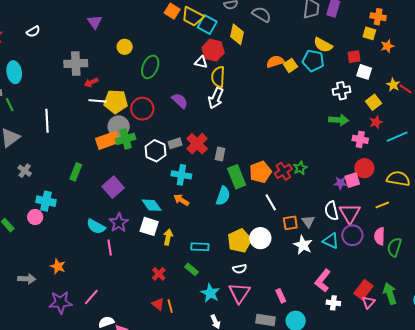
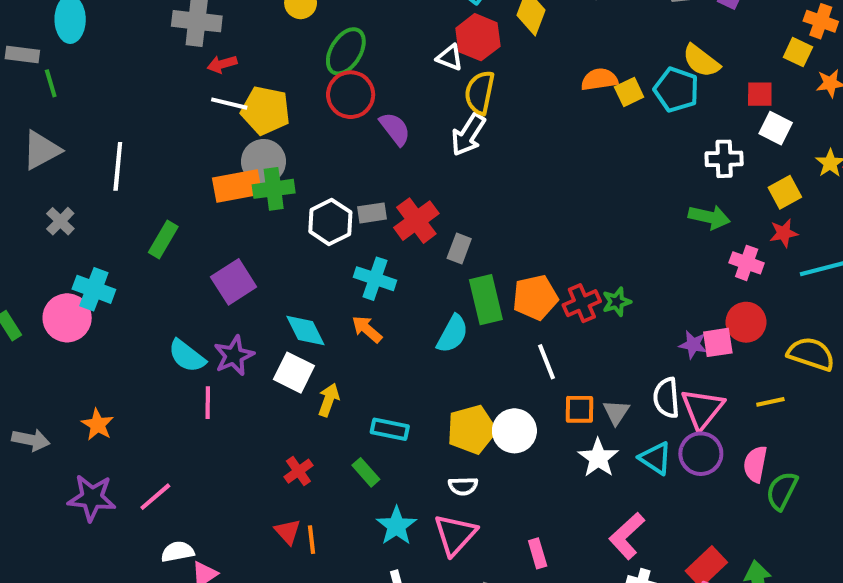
red circle: (142, 109) -> (351, 95), moved
white line: (47, 121) -> (118, 166), moved
pink circle: (35, 217) -> (67, 318), size x1.5

